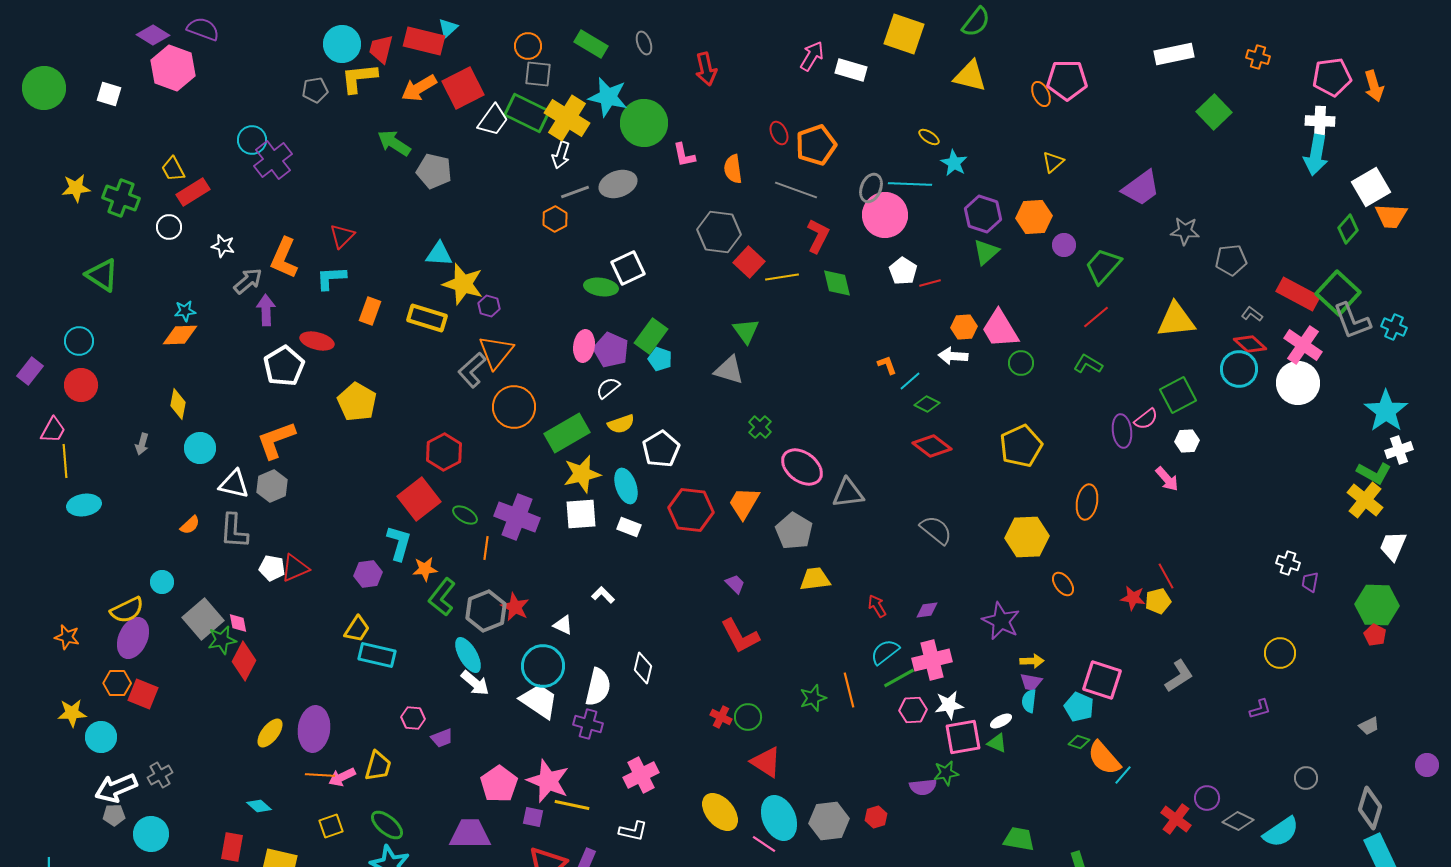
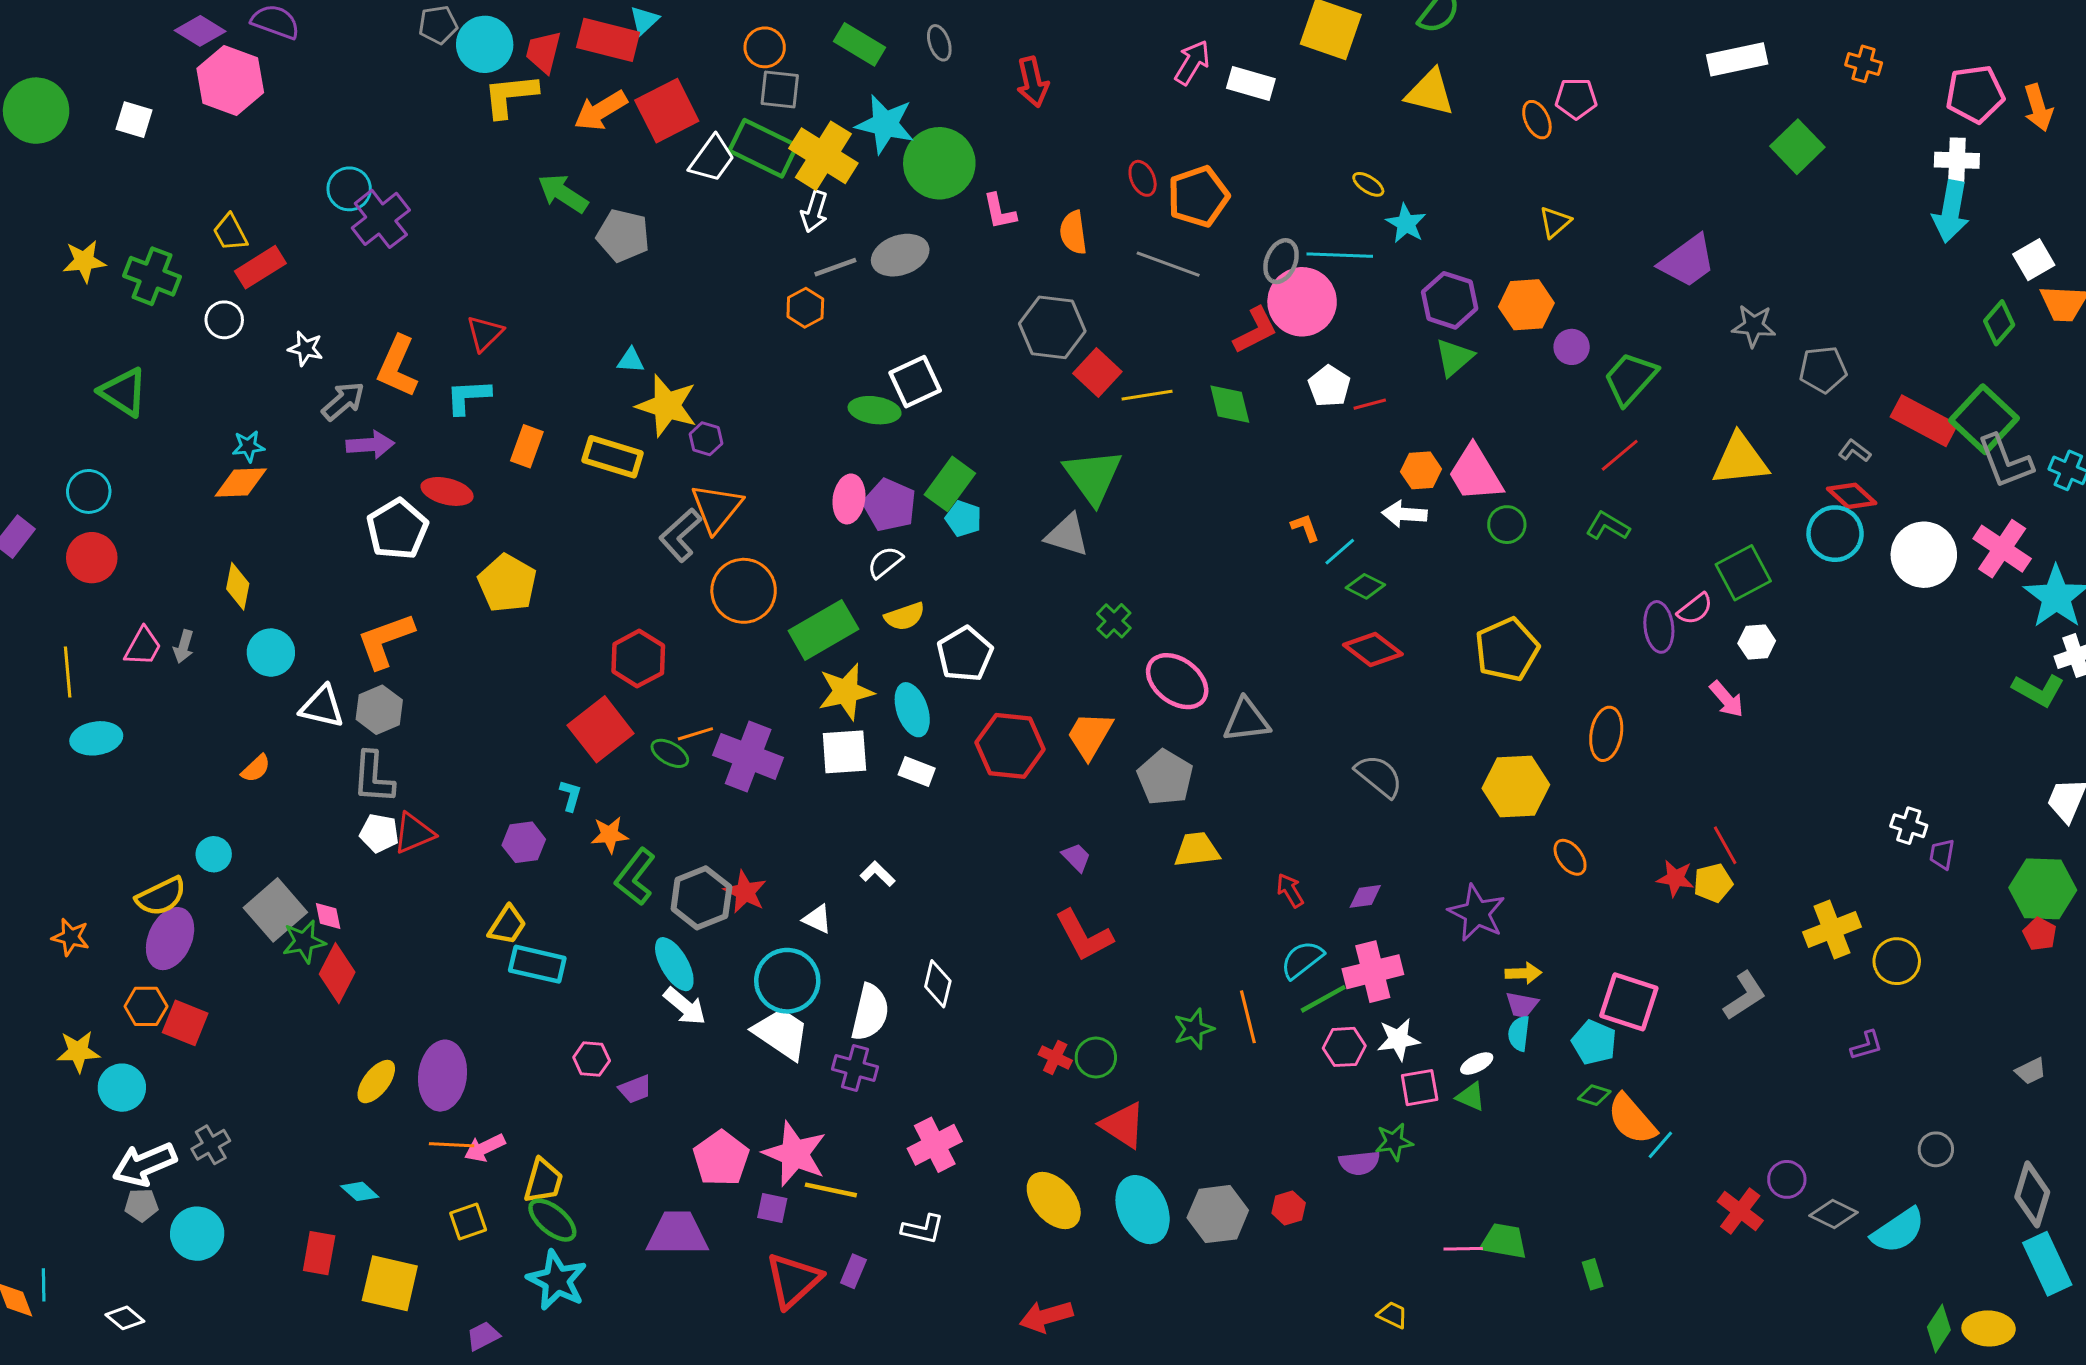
pink pentagon: (1067, 80) -> (1576, 99), size x0.7
gray pentagon: (315, 90) -> (438, 25), moved
white square: (1371, 187) -> (2034, 260), size x0.7
red L-shape: (818, 236) -> (1255, 330), moved, turned 36
cyan triangle: (439, 254) -> (631, 360), size x0.7
purple arrow: (266, 310) -> (370, 445), turned 88
green triangle: (746, 331) -> (1093, 476), size x1.5
pink cross: (1303, 345) -> (2002, 549), moved
pink trapezoid: (53, 430) -> (143, 647), moved
yellow cross: (1365, 500) -> (1832, 930), moved, turned 30
gray L-shape: (234, 531) -> (373, 777), moved
cyan L-shape: (399, 543) -> (570, 796), size x0.6
orange line: (486, 548) -> (695, 734), moved, turned 65
pink square: (963, 737) -> (1420, 1088), size x0.7
yellow trapezoid: (378, 766) -> (543, 1181), moved
pink line: (764, 844) -> (1463, 1249), moved, turned -35

